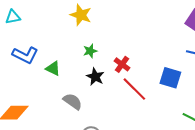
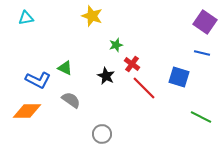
green star: (90, 51) -> (116, 45), moved
blue L-shape: (25, 55) -> (38, 80), moved
gray semicircle: (73, 101) -> (71, 100), moved

